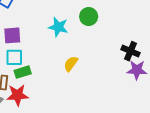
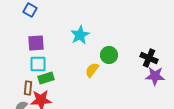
green circle: (89, 17) -> (109, 55), moved
cyan star: (58, 27) -> (80, 35), turned 30

